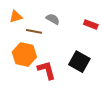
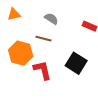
brown line: (34, 31) -> (43, 39), moved

